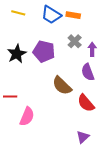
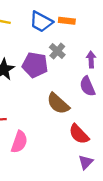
gray cross: (75, 41) -> (57, 51), moved
red semicircle: (86, 103) -> (79, 134), moved

